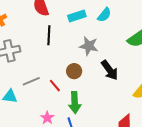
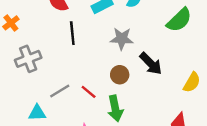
brown circle: (74, 71) -> (120, 75), moved

